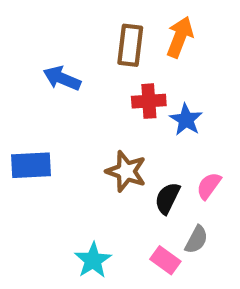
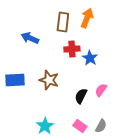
brown star: (126, 171) -> (49, 80), moved
gray semicircle: (196, 240) -> (101, 126), moved

